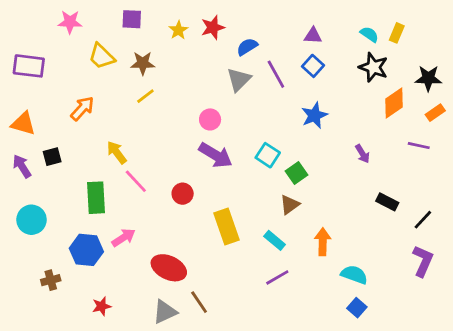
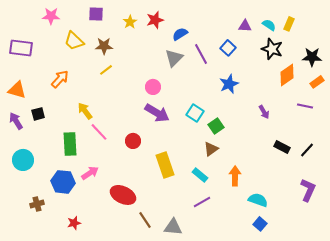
purple triangle: (313, 36) -> (245, 26), moved
black line: (423, 220) -> (307, 150), moved
gray triangle: (165, 312) -> (173, 227), moved, turned 30

